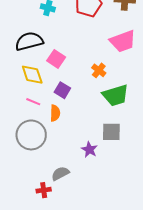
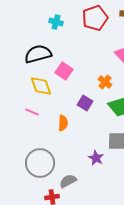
purple square: (62, 90) -> (85, 103), moved
pink line: (33, 102) -> (32, 112), moved
gray circle: (31, 135) -> (40, 163), moved

